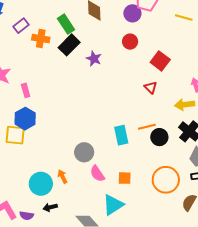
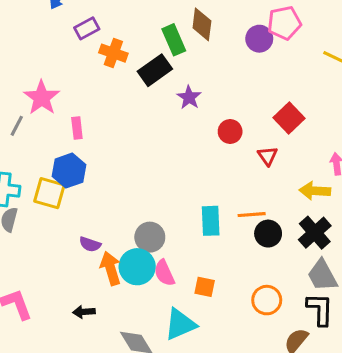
green rectangle: (66, 24) -> (174, 40), moved
red circle: (130, 42) -> (230, 132), moved
orange arrow: (62, 177) -> (111, 268), size x1.5
orange circle: (166, 180) -> (267, 300), size x0.7
cyan circle: (41, 184) -> (137, 267), moved
purple semicircle: (27, 216) -> (90, 244), moved

